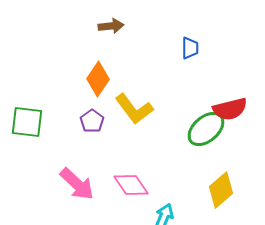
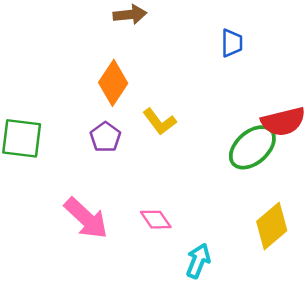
yellow L-shape: (134, 109) -> (160, 122), size x0.7
pink diamond: (131, 185) -> (156, 220), size x0.7

